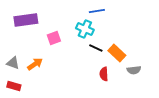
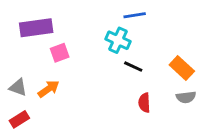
pink square: (54, 38) -> (60, 53), moved
orange rectangle: (117, 53) -> (182, 68), moved
red rectangle: (14, 86) -> (19, 119), turned -48

